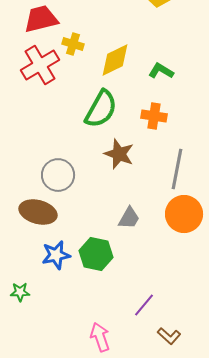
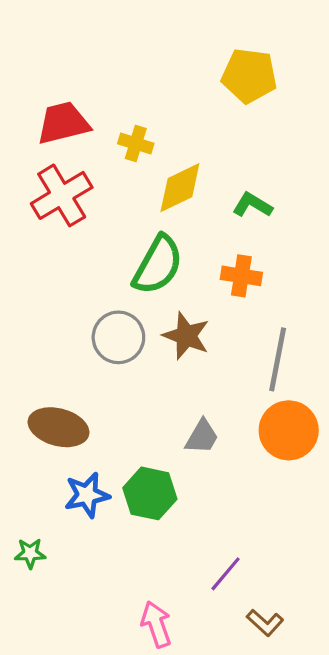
yellow cross: (73, 44) -> (136, 143), moved
gray circle: (58, 175) -> (118, 337), moved

